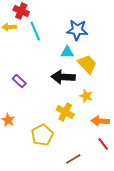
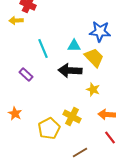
blue star: (77, 30) -> (100, 32), moved
cyan line: (35, 31) -> (43, 48), moved
yellow cross: (65, 112) -> (72, 116), moved

